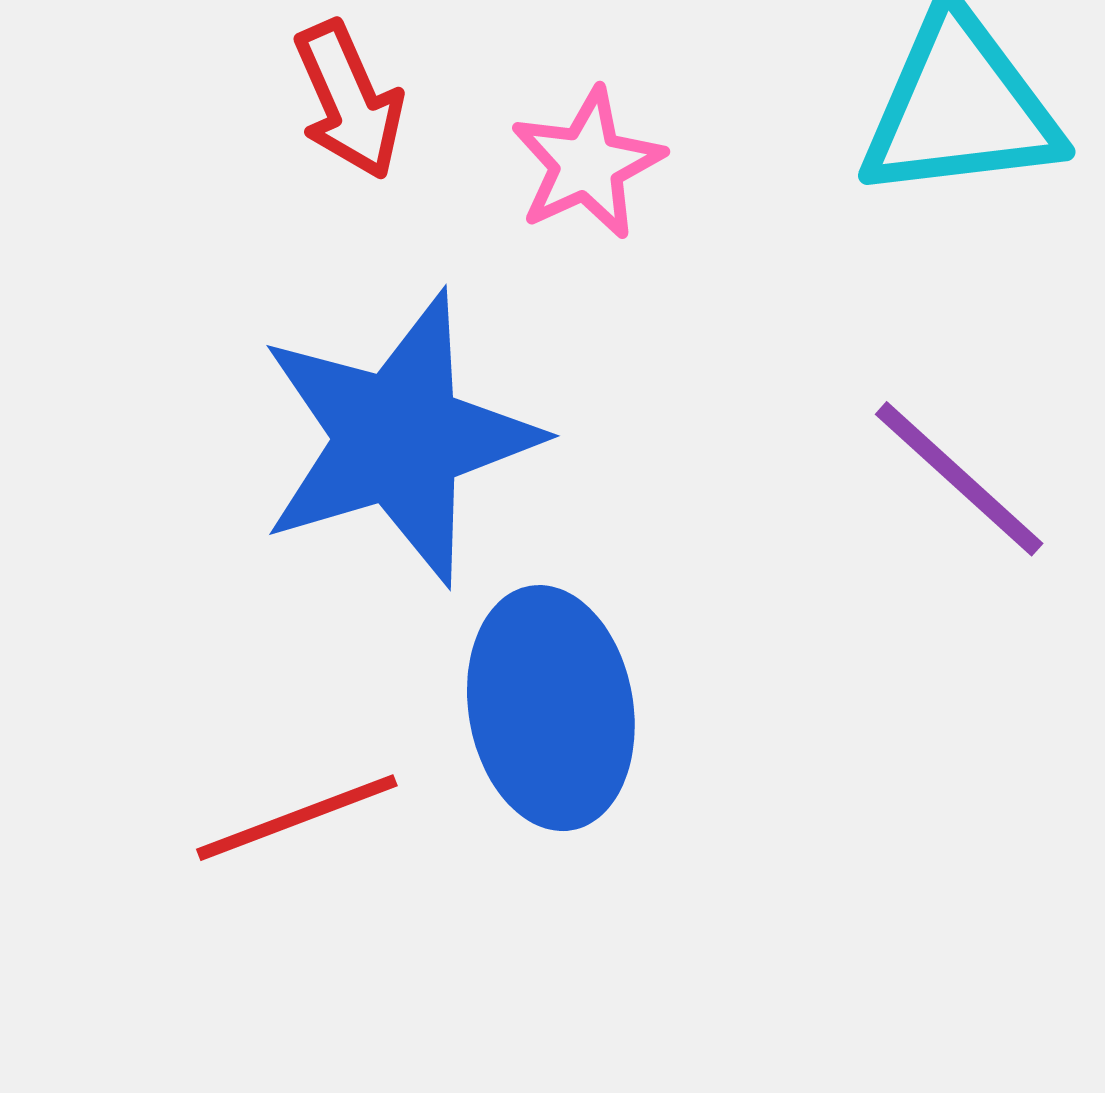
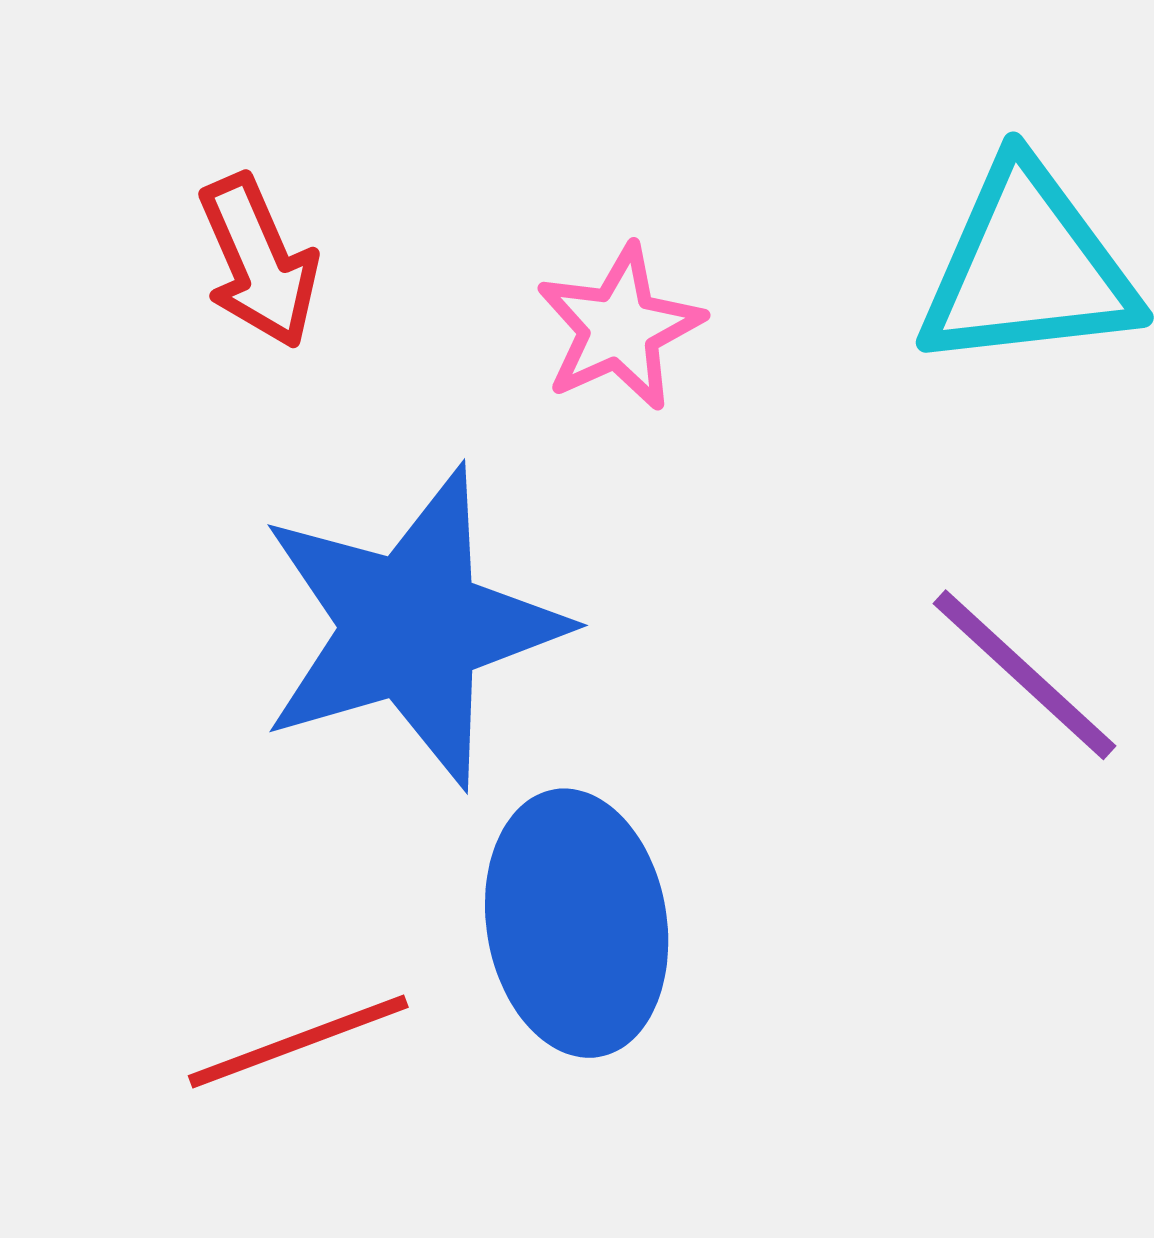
red arrow: (349, 100) -> (259, 261), moved

